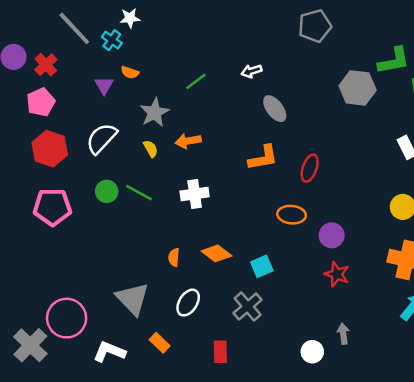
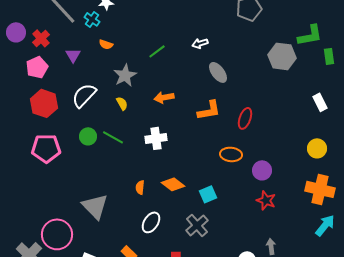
purple triangle: (104, 85) -> (73, 55), moved
orange arrow: (188, 141) -> (164, 97), moved
gray triangle: (133, 299) -> (95, 206), moved

